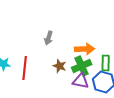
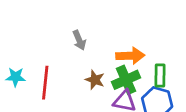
gray arrow: (49, 38) -> (79, 40), turned -40

